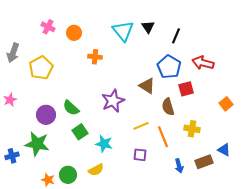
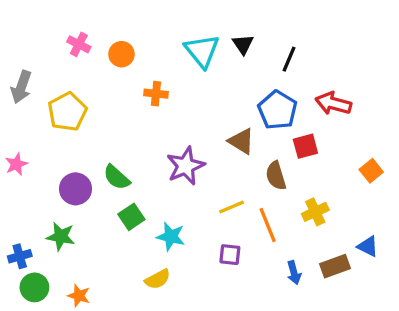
yellow cross: (192, 129) -> (315, 212), turned -35
green star: (37, 144) -> (61, 237), size x0.7
green circle: (68, 175) -> (34, 287), moved

